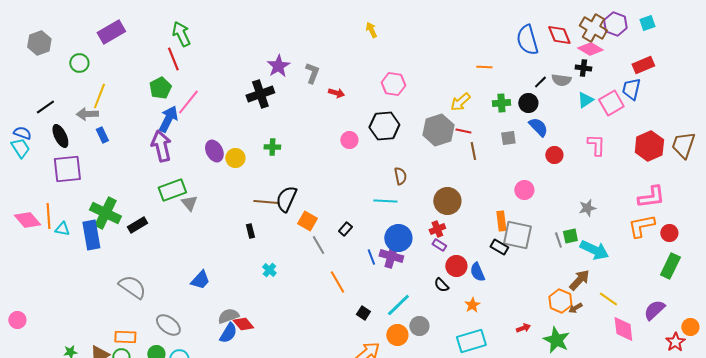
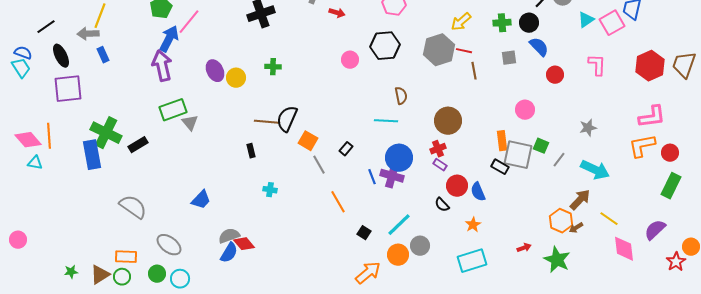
cyan triangle: (62, 229) -> (35, 163), moved
green square: (570, 236) -> (541, 146), moved, turned 35
gray line: (558, 240) -> (559, 160), turned 56
cyan cross: (269, 270) -> (270, 190), turned -32

